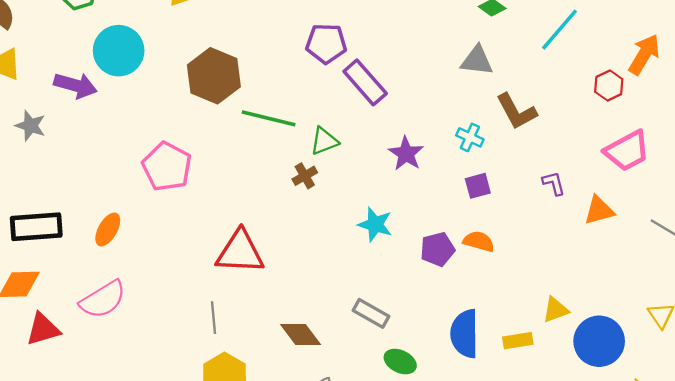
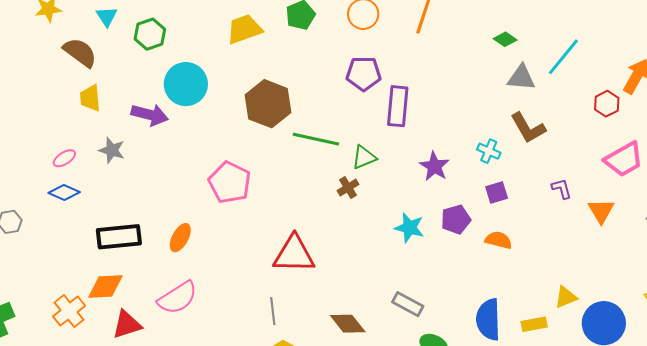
gray triangle: (477, 61) -> (521, 78), moved
purple rectangle: (365, 82) -> (398, 106), turned 48
orange triangle: (599, 210) -> (601, 211), turned -44
purple pentagon: (437, 249) -> (456, 219), moved

